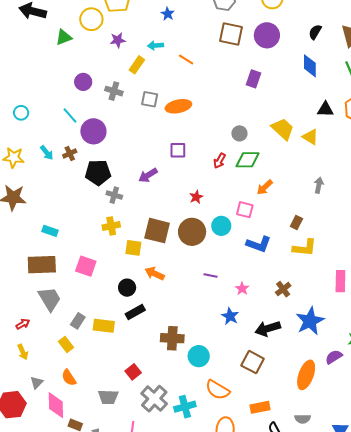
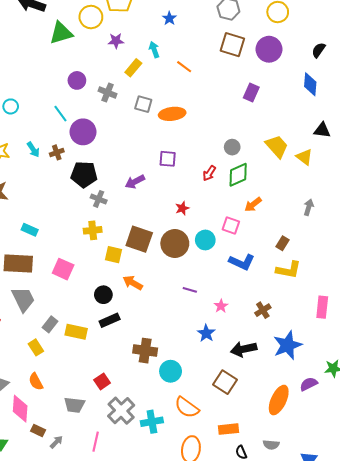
green triangle: (64, 37) -> (61, 33), size x1.4
cyan arrow: (156, 45) -> (154, 50), turned 70
green diamond: (248, 160) -> (238, 175), turned -30

